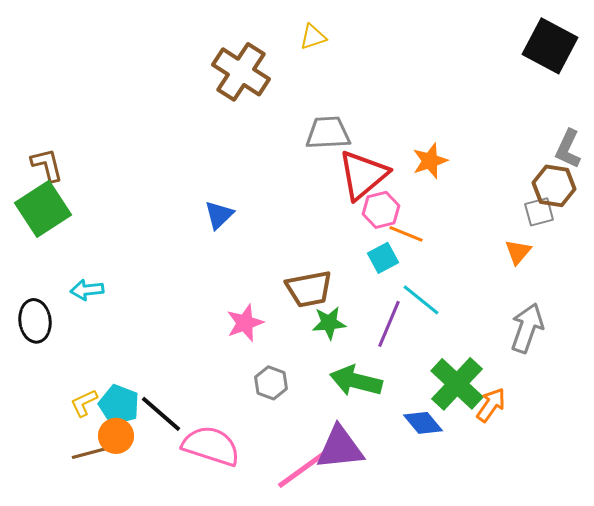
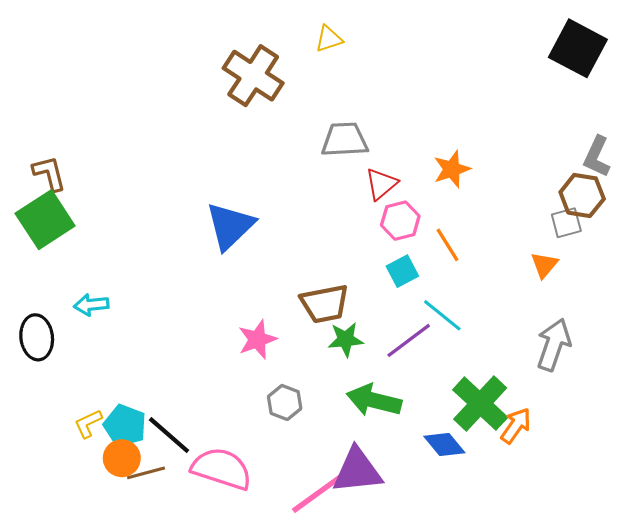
red triangle: (363, 175) -> (381, 184), size x0.6
blue triangle: (219, 215) -> (230, 226), size x1.6
orange line: (406, 234) -> (448, 245), moved, turned 36
purple line: (389, 324) -> (409, 340), turned 30
brown line: (90, 453) -> (146, 473), moved

